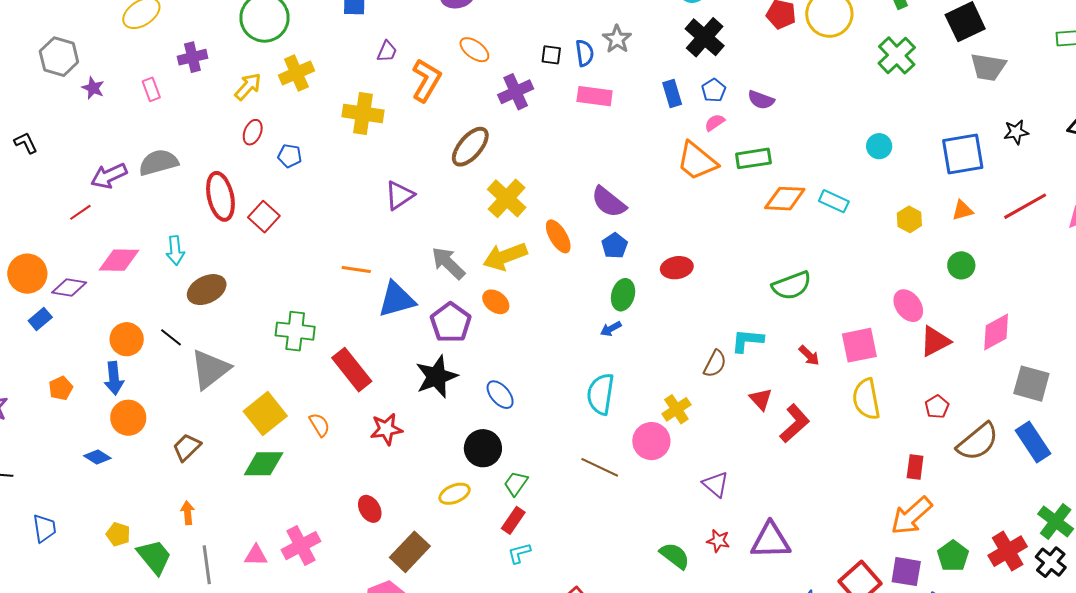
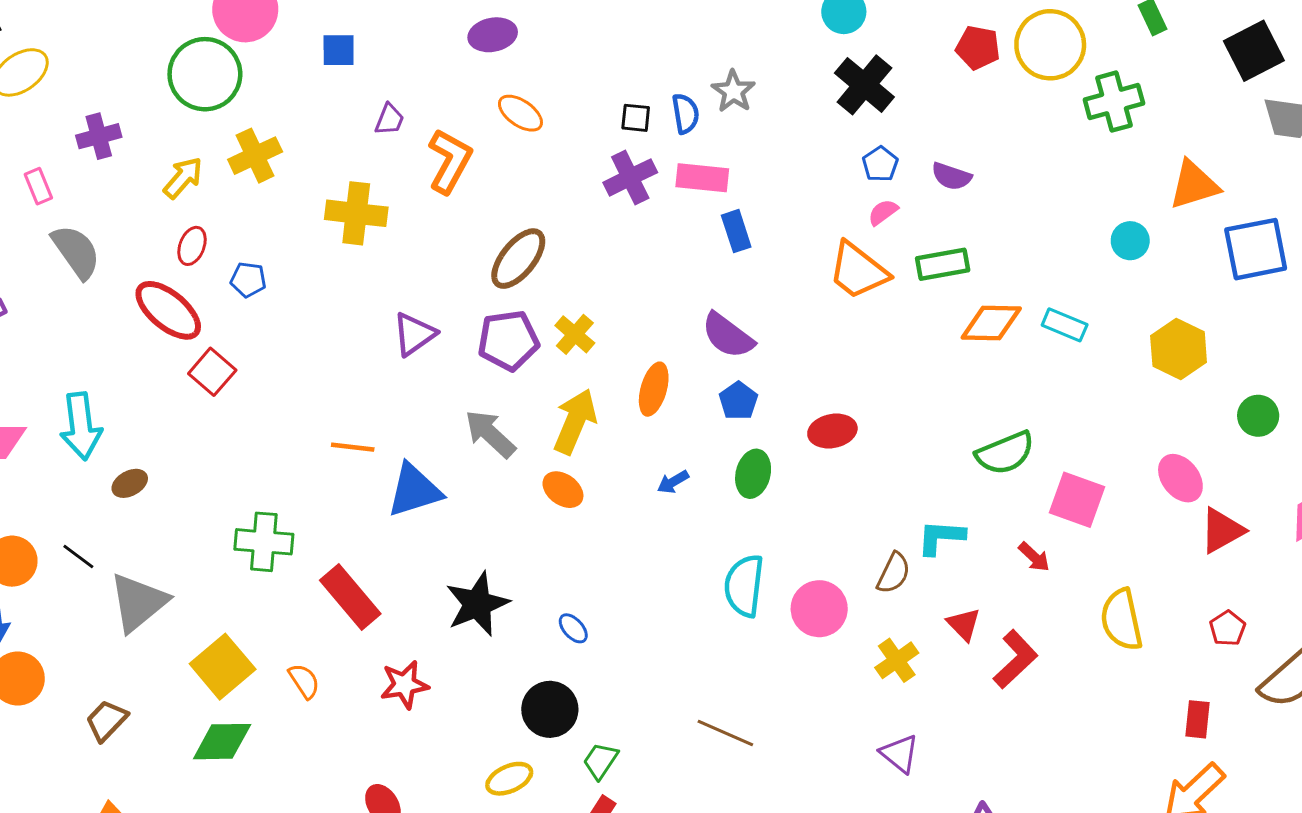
green cross: (897, 55) -> (1114, 102), moved, turned 30
purple cross: (516, 92) -> (630, 177), moved
blue rectangle: (672, 93) -> (736, 231), moved
gray semicircle: (158, 162) -> (76, 252), moved, turned 72
red ellipse: (220, 196) -> (168, 310), moved, turned -36
yellow cross: (507, 198) -> (575, 334), size x0.7
orange triangle: (962, 210) -> (1194, 185), moved, size x1.6
yellow hexagon: (909, 219) -> (1179, 349), size x1.5
orange ellipse: (558, 236) -> (654, 389), turned 48
cyan arrow: (175, 250) -> (81, 426), size x1.5
yellow arrow: (505, 256) -> (575, 421), turned 135
brown ellipse: (207, 290) -> (130, 483), size x0.6
purple pentagon: (451, 323) -> (508, 340), moved, turned 30
blue arrow: (611, 329) -> (673, 482), moved
pink square: (859, 345) -> (1077, 500), moved, turned 33
cyan semicircle: (601, 394) -> (744, 586), moved
blue ellipse: (500, 395) -> (573, 628), size x0.7
yellow cross: (676, 409) -> (897, 660), moved
pink circle: (651, 441) -> (819, 609), moved

